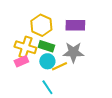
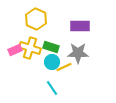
yellow hexagon: (41, 25) -> (36, 19), moved
pink rectangle: (21, 61) -> (15, 50), moved

